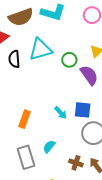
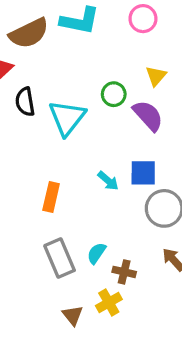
cyan triangle: (40, 49) -> (67, 118), moved, turned -30
cyan semicircle: (49, 147) -> (96, 253), moved
brown cross: (76, 163) -> (124, 272), moved

